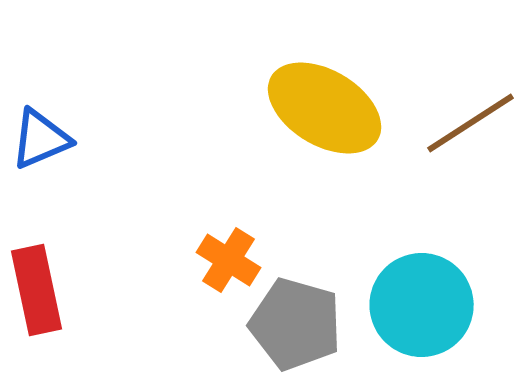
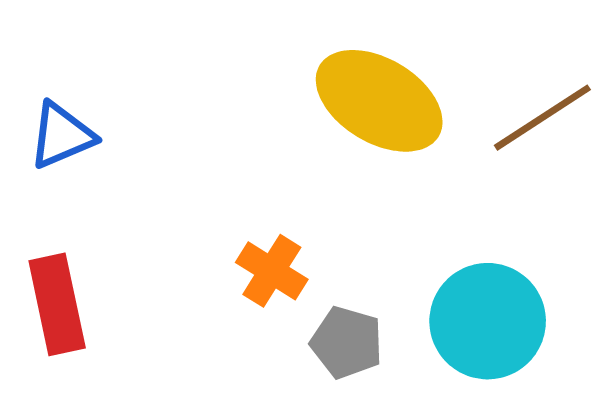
gray pentagon: (296, 324) -> (347, 342), size x0.7

